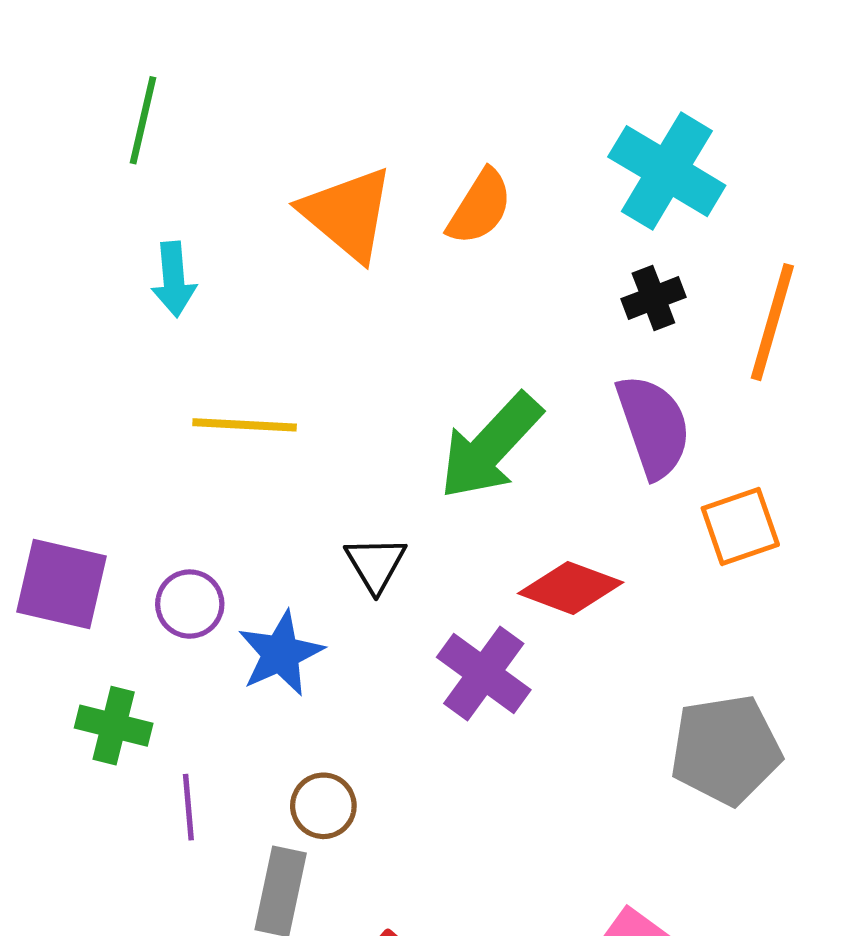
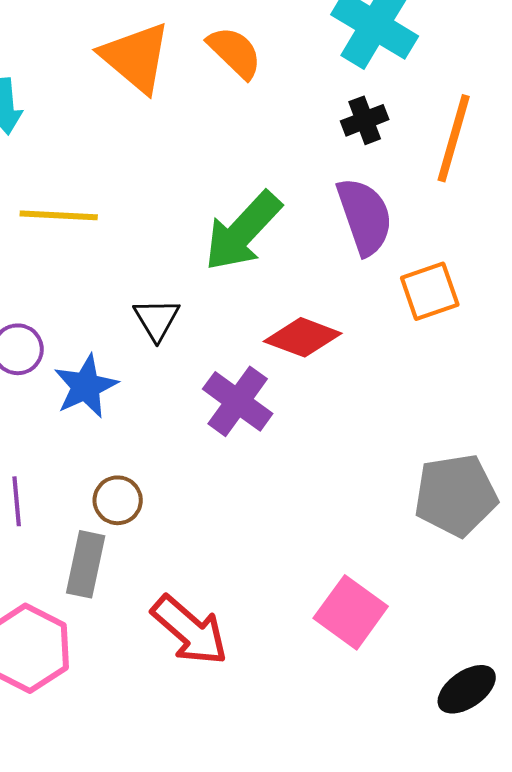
orange semicircle: (480, 207) -> (235, 52), turned -78
gray pentagon: (726, 750) -> (456, 495), moved

